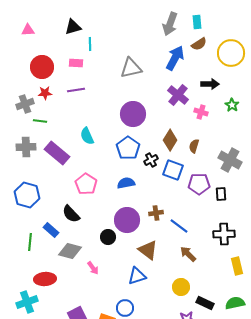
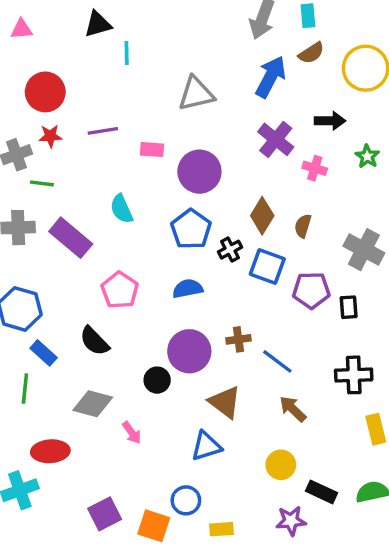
pink rectangle: (76, 63) -> (152, 150), moved
blue rectangle: (51, 230) -> (44, 353), moved

